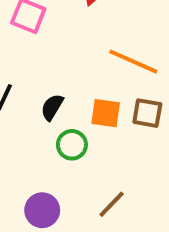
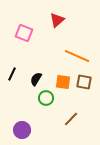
brown line: (112, 204) -> (71, 119), moved
purple circle: (42, 210) -> (22, 130), moved

